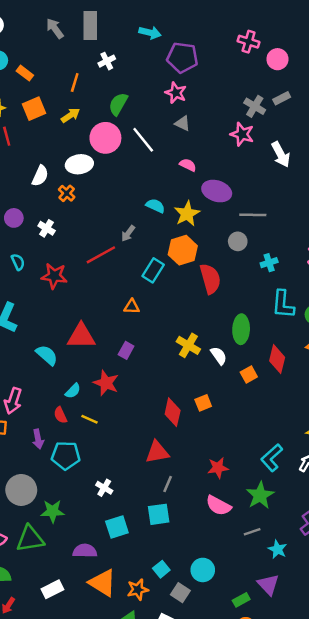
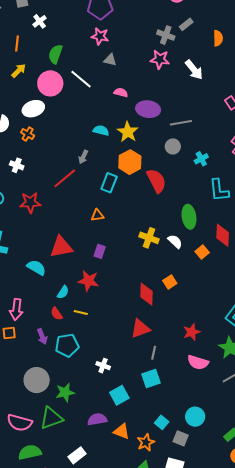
orange triangle: (103, 583) -> (122, 431), moved, size x0.7

